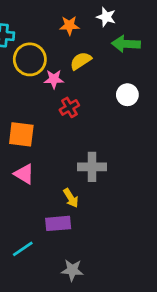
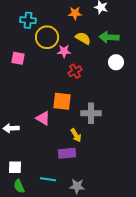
green arrow: (126, 44) -> (109, 37), moved
yellow semicircle: (81, 61) -> (83, 38), turned 63
orange square: (21, 134) -> (62, 101), moved
cyan line: (23, 249) -> (48, 179), moved, turned 42

